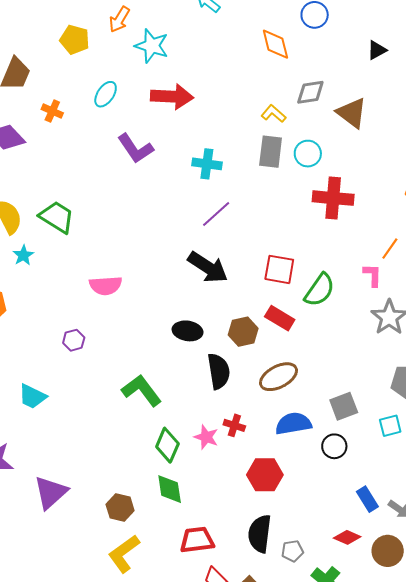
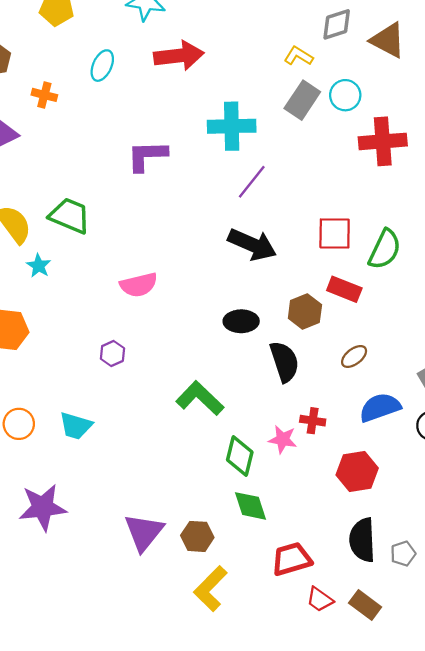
purple L-shape: (135, 149) -> (147, 156), moved, turned 132
gray rectangle: (271, 152) -> (302, 100), turned 36
cyan cross: (207, 164) -> (232, 126), size x1.4
brown ellipse: (279, 377) -> (354, 356), size x0.6
purple triangle: (51, 492) -> (144, 532), moved

